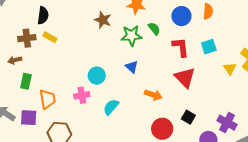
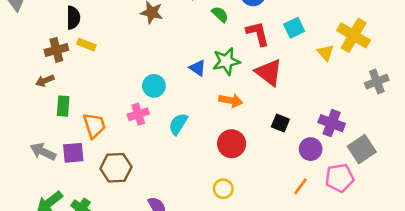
green star: (131, 36) -> (226, 61), moved
red circle: (162, 129) -> (232, 144), moved

